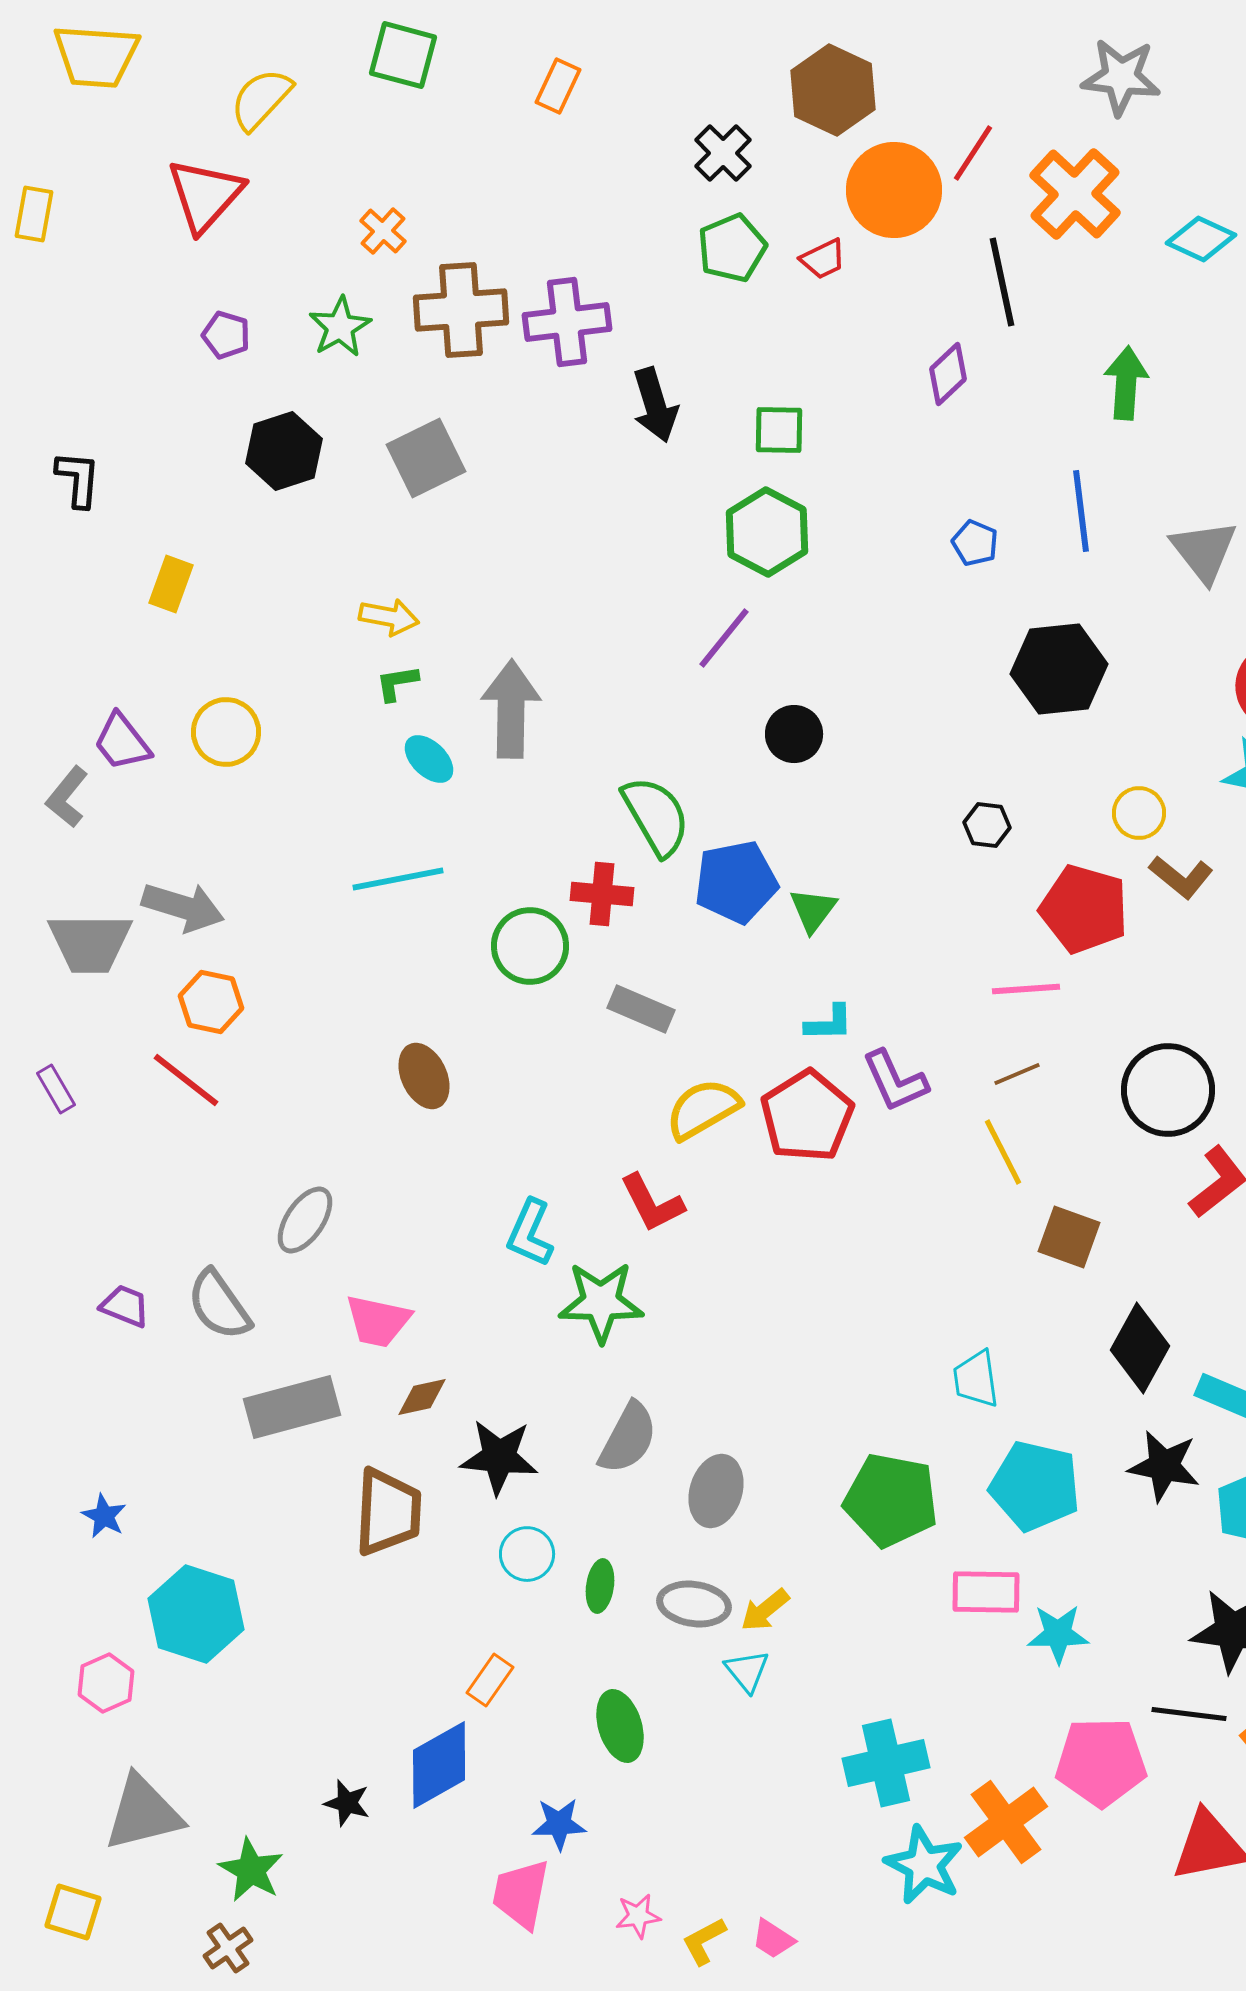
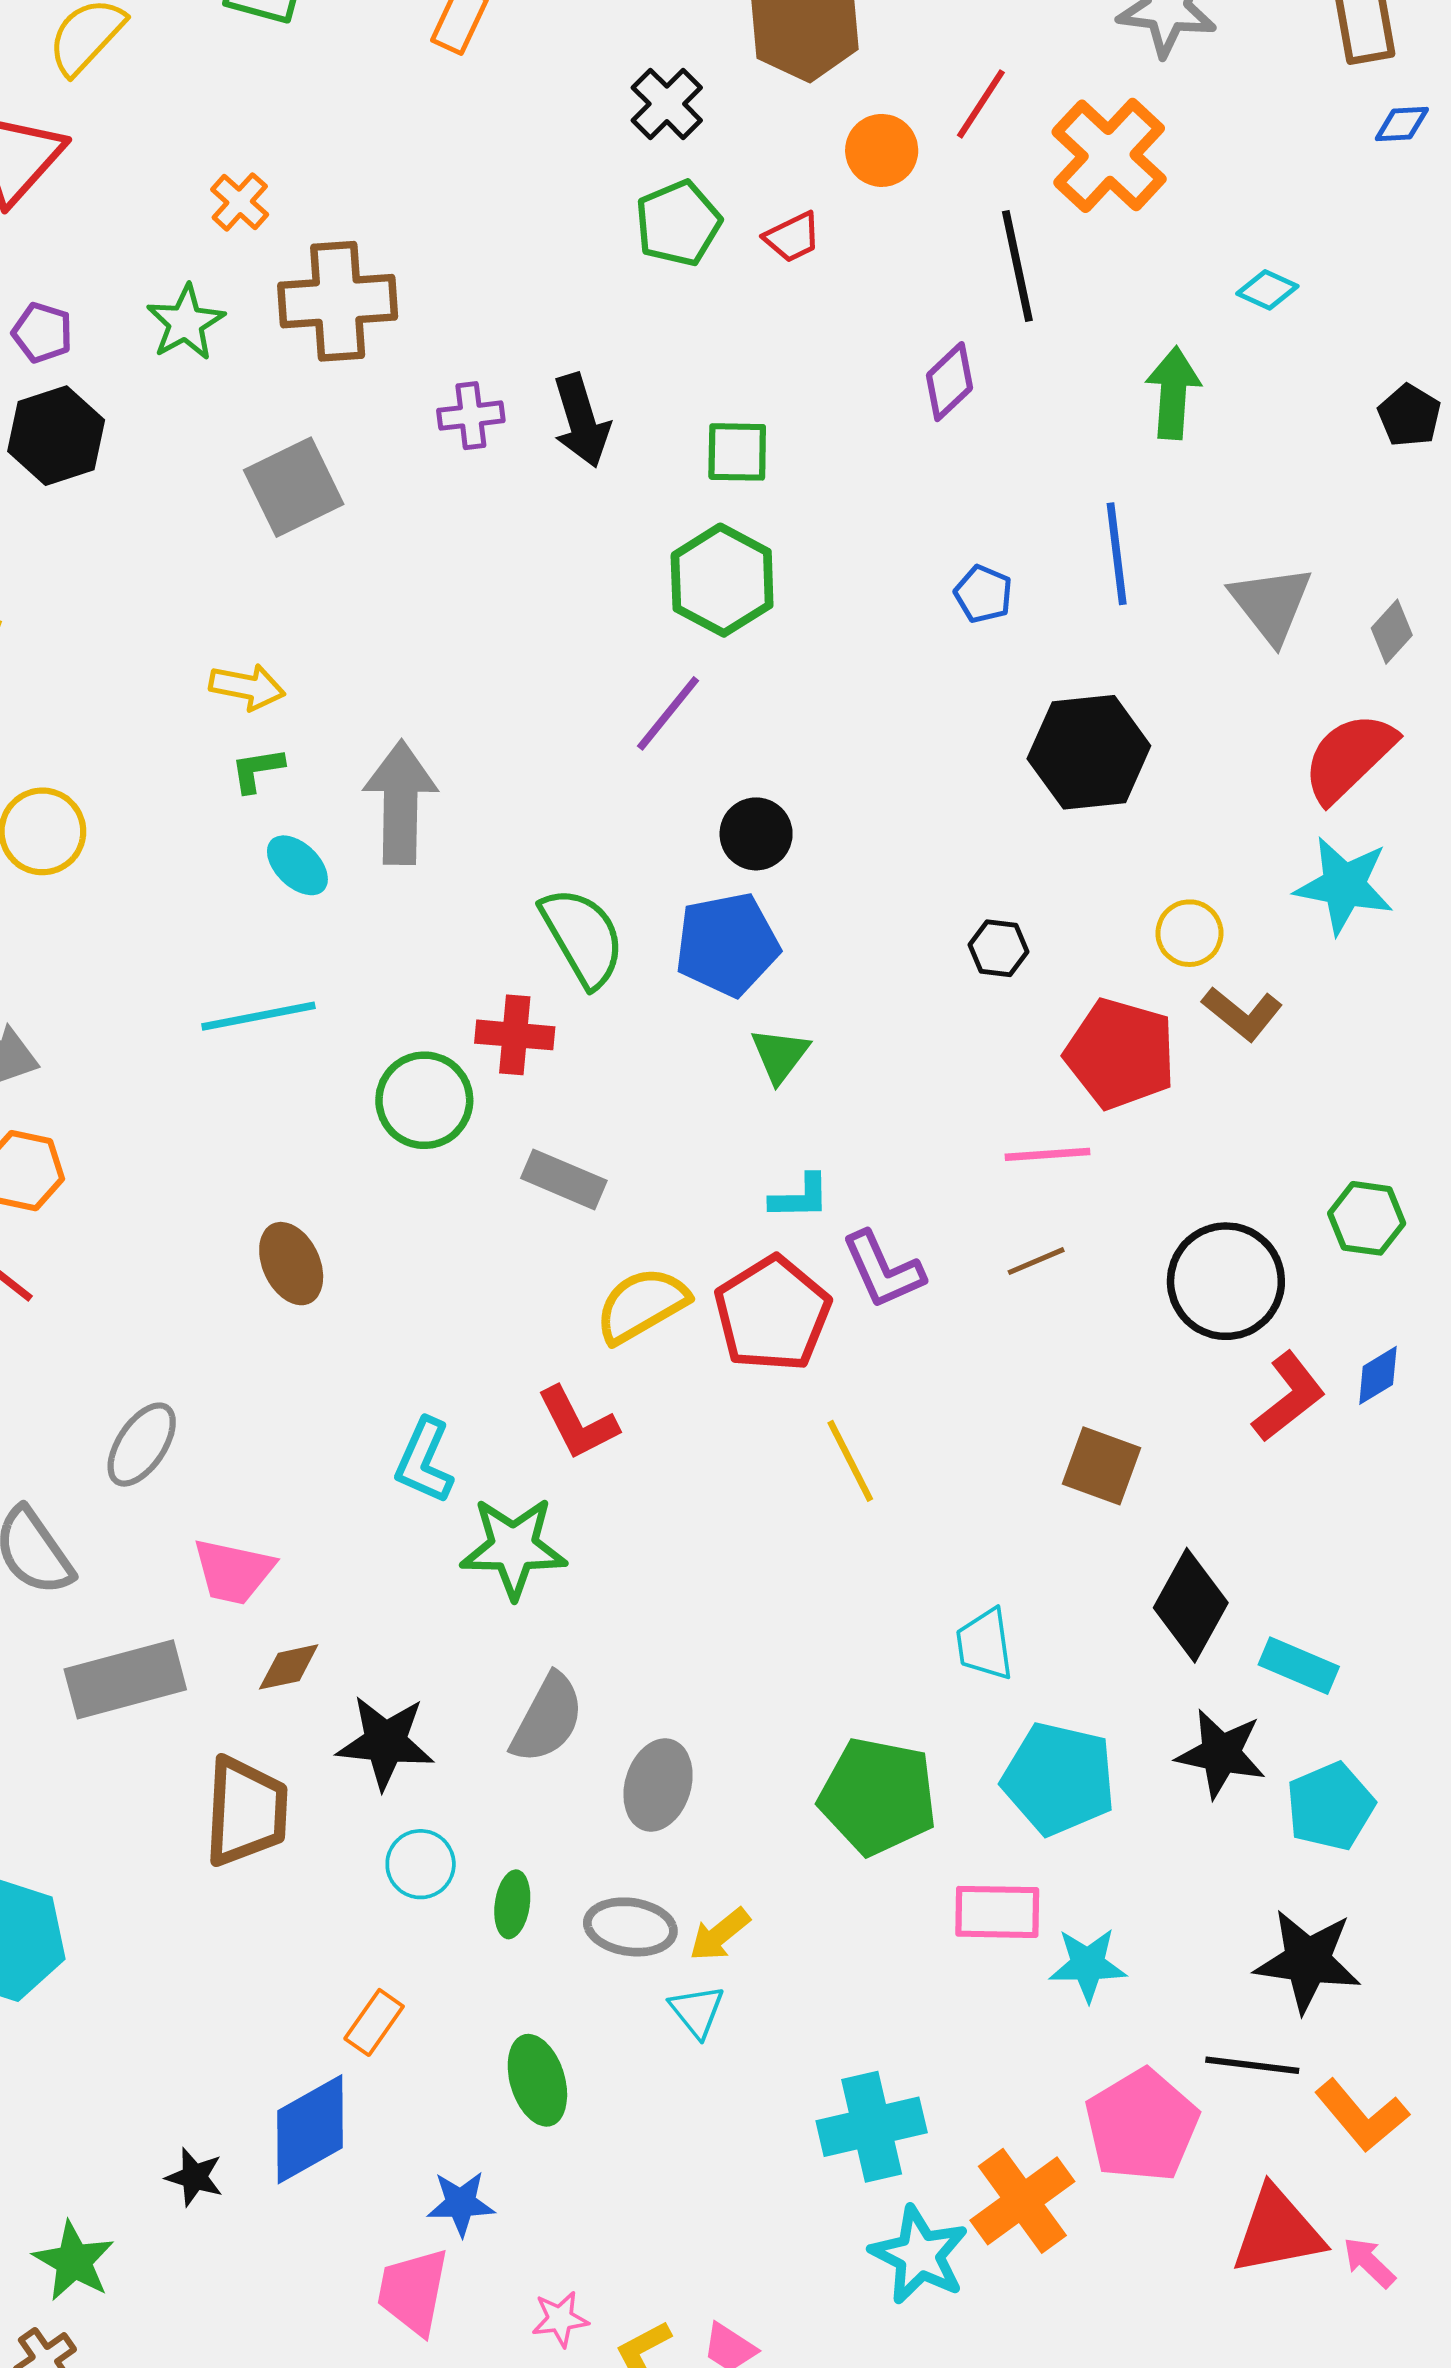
orange circle: (894, 190) -> (882, 150), size x0.6
cyan diamond: (1201, 239) -> (1267, 290), moved, size x0.7
purple cross: (567, 322) -> (471, 416), moved, size x0.6
black hexagon: (284, 451) -> (56, 436), moved
blue pentagon: (736, 882) -> (727, 944), moved
yellow line: (1003, 1152) -> (850, 1461), moved
pink pentagon: (1101, 1762) -> (1142, 2125), turned -30

